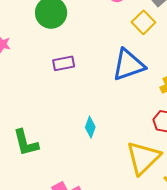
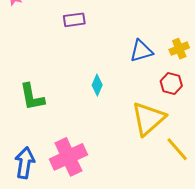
blue triangle: (128, 65) -> (141, 51), moved, size x0.7

